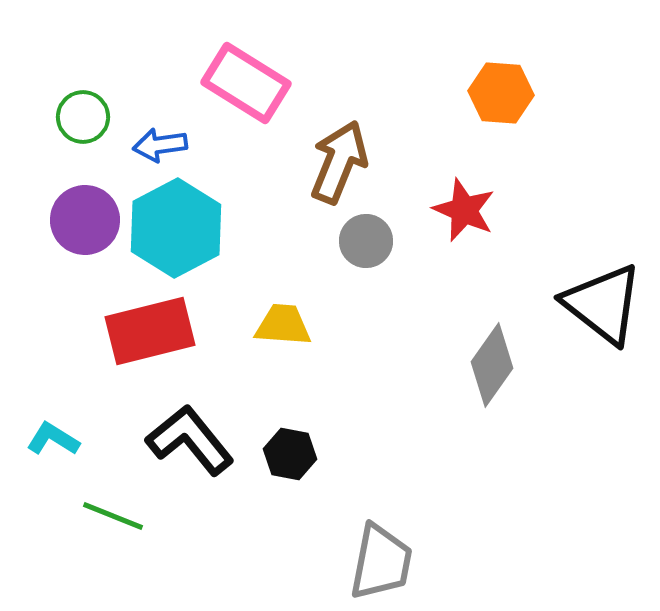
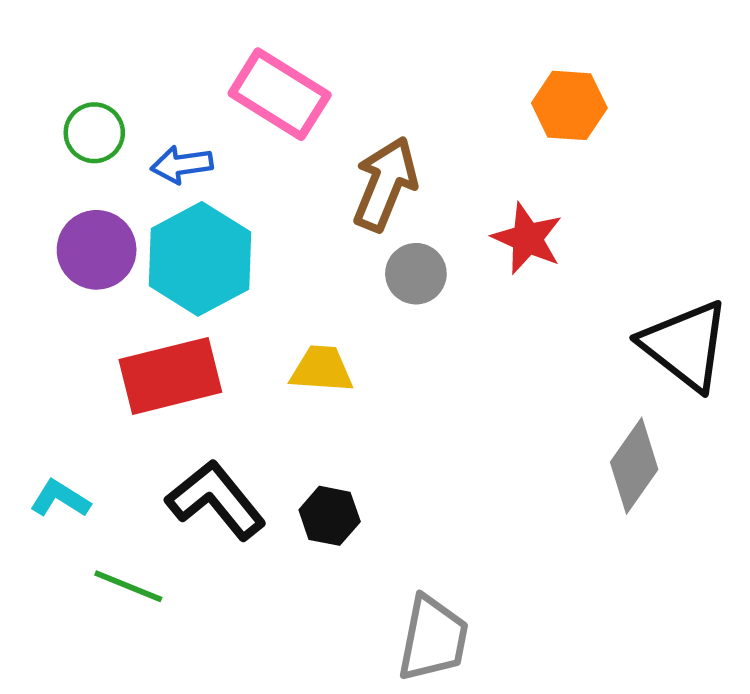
gray diamond: (492, 365) -> (634, 466), moved

